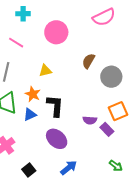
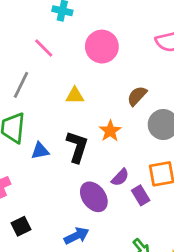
orange star: (33, 94) -> (110, 131), moved
purple semicircle: (90, 120) -> (120, 177), turned -64
purple ellipse: (57, 139) -> (94, 197), moved

